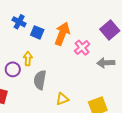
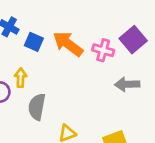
orange arrow: (62, 34) -> (68, 44), turned -75
pink cross: (82, 48) -> (103, 50), moved, turned -35

